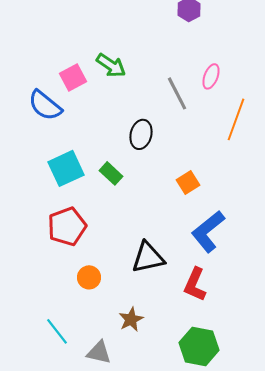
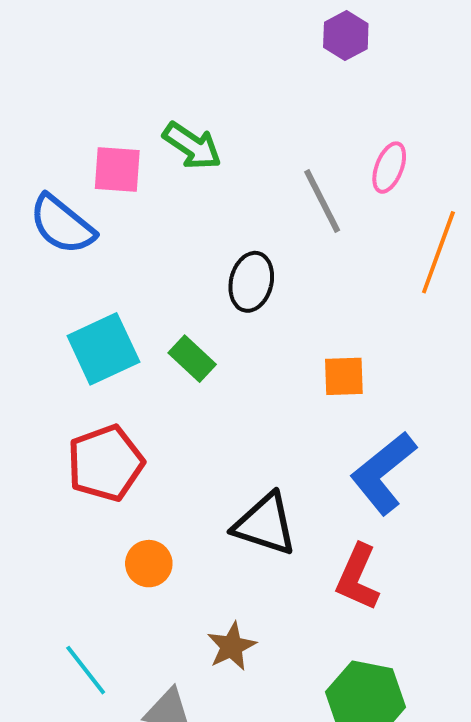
pink square: (73, 77) -> (117, 169), turned 32
orange square: (188, 182) -> (344, 376), turned 30
black triangle: (148, 257) -> (265, 524), turned 30

